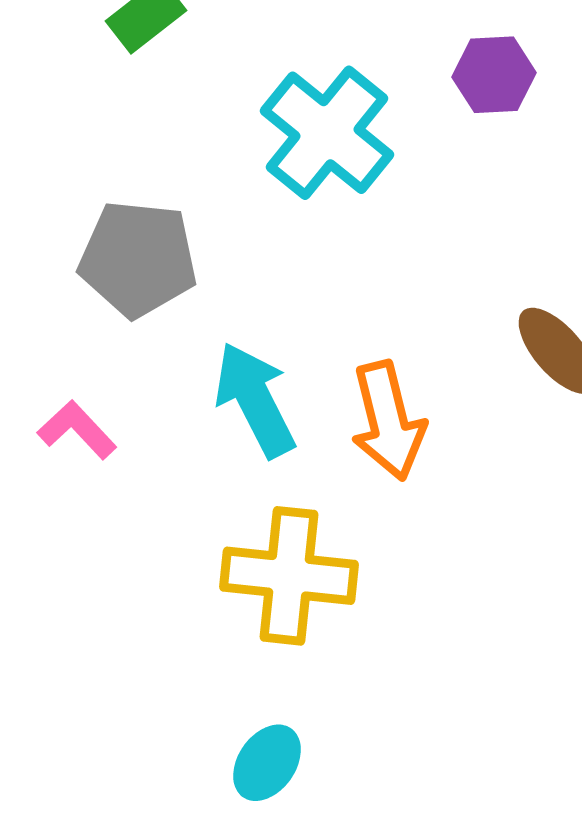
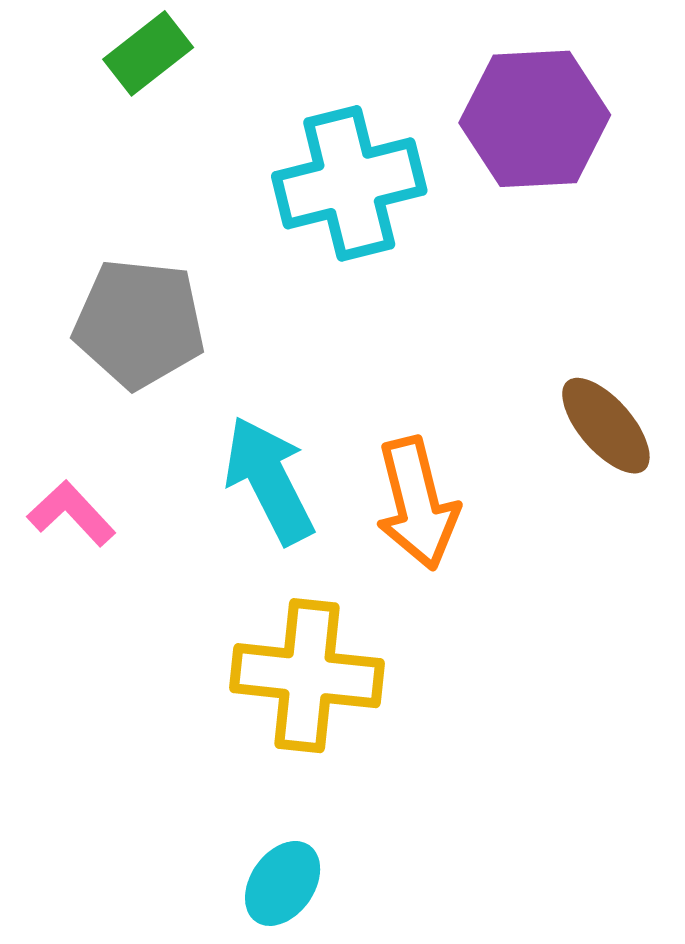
purple hexagon: (494, 75) -> (535, 119), size x1.6
cyan cross: (327, 133) -> (349, 183), turned 37

